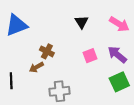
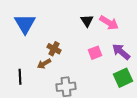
pink arrow: (119, 24) -> (109, 23), moved
blue triangle: (16, 25) -> (25, 24), turned -40

